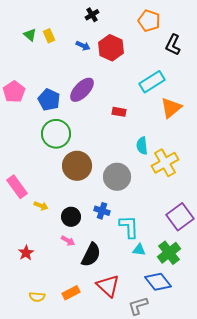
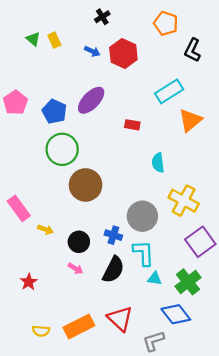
yellow cross: (165, 163) -> (184, 201), moved, turned -32
gray circle: (117, 177) -> (142, 216), moved
black semicircle: (91, 255) -> (113, 270), moved
orange rectangle: (71, 293) -> (79, 326), size x1.5

